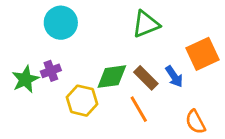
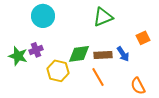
orange square: (202, 54) -> (143, 38), size x0.6
brown rectangle: (146, 78) -> (103, 55), turned -48
green star: (25, 79) -> (18, 56), turned -30

